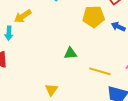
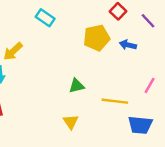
yellow triangle: (51, 90) -> (71, 122), moved

